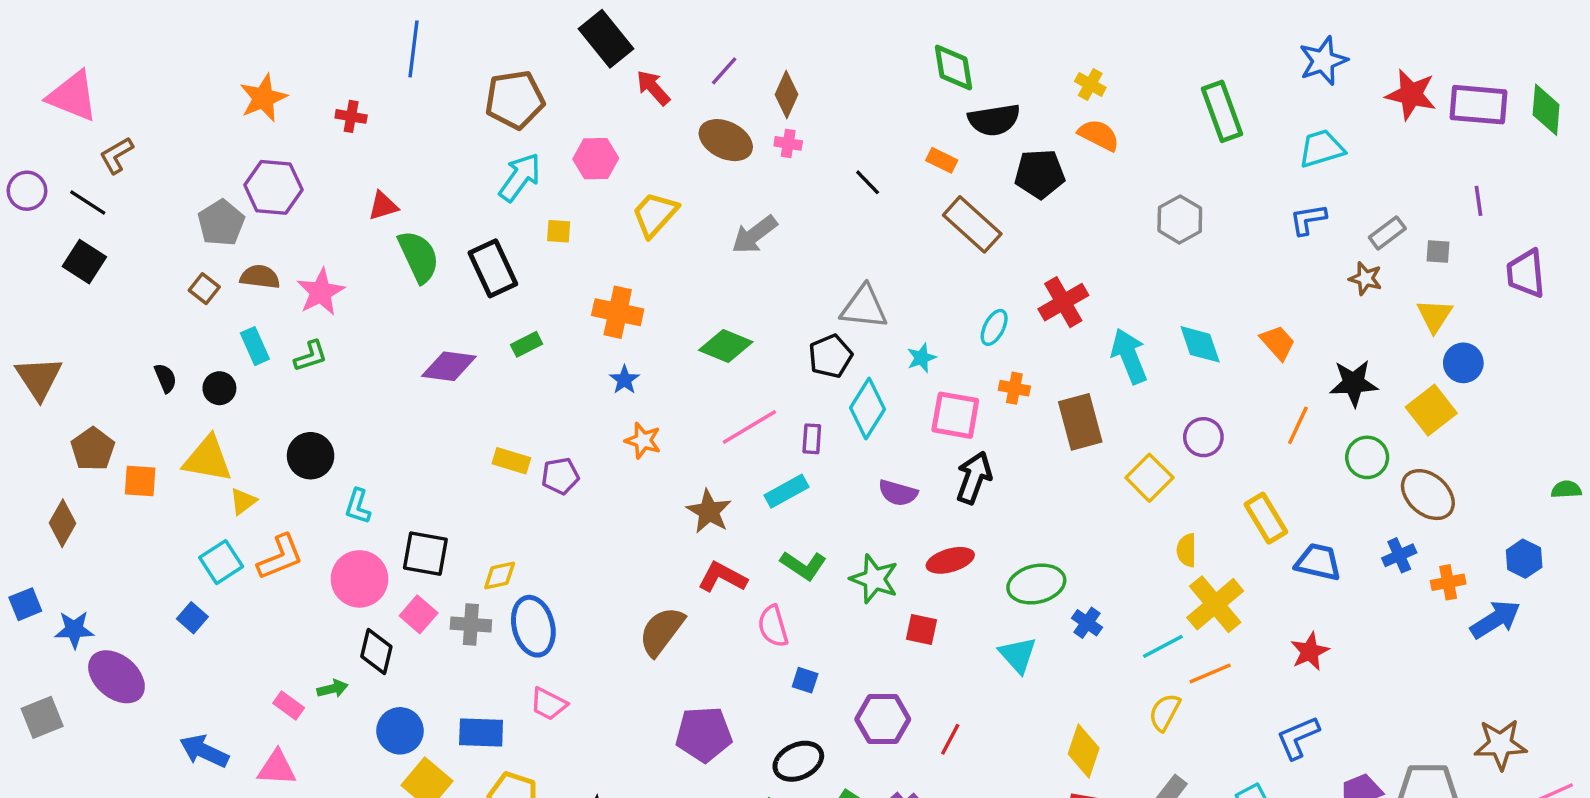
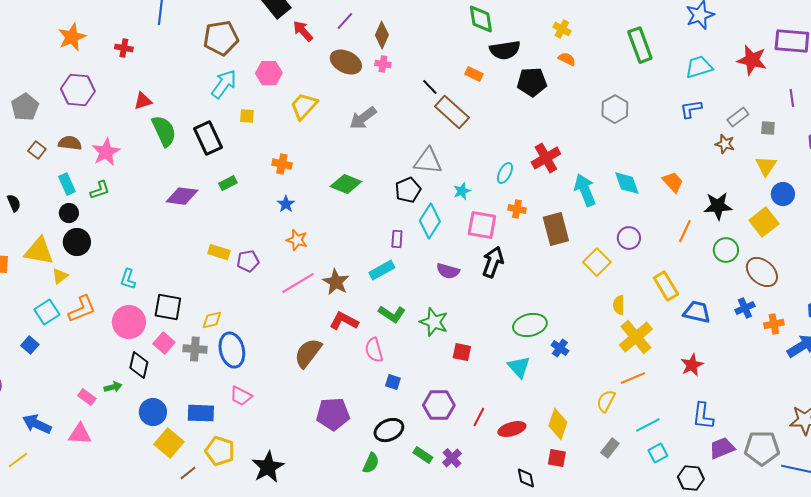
red star: (1411, 95) -> (752, 60), moved
orange semicircle: (1099, 135) -> (567, 59), size x0.7
gray pentagon: (221, 223) -> (25, 107), moved
brown rectangle: (972, 224) -> (452, 112), moved
orange cross: (618, 312) -> (282, 164), size x0.7
black circle: (219, 388) -> (69, 213), moved
pink line: (749, 427) -> (298, 283), moved
black circle: (311, 456) -> (77, 242), moved
red ellipse: (950, 560) -> (512, 429), moved
cyan line: (1163, 646) -> (648, 425), moved
blue L-shape: (1298, 738) -> (703, 416), moved, turned -60

